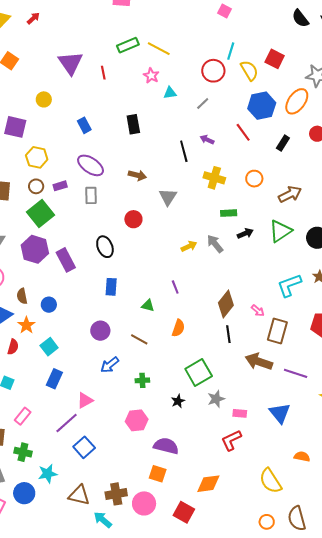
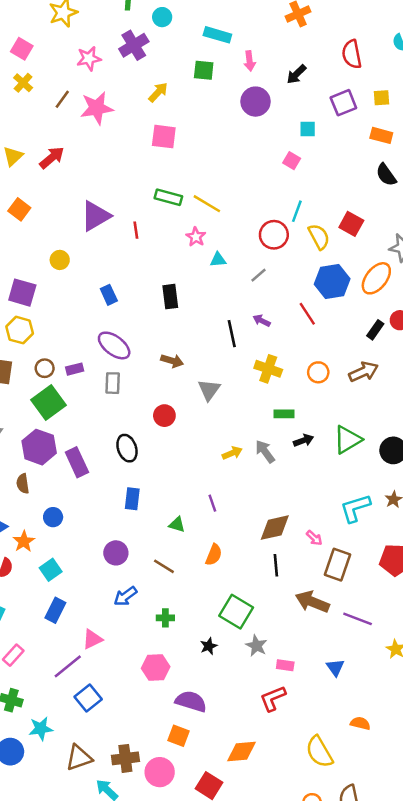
red arrow: (33, 18) -> (52, 158), size x1.5
green rectangle: (128, 45) -> (168, 197), turned 35
purple triangle: (70, 63) -> (95, 216), turned 32
black rectangle: (283, 143) -> (375, 330), moved
yellow hexagon: (37, 157) -> (20, 330), moved
brown arrow: (290, 194) -> (364, 372), moved
brown semicircle: (22, 296) -> (23, 484), moved
brown diamond: (226, 304) -> (275, 528), turned 36
green square: (199, 372) -> (236, 612), turned -32
gray star: (216, 399) -> (256, 646), turned -30
blue triangle: (280, 413) -> (335, 668), size x0.7
brown triangle: (79, 495) -> (79, 758), turned -35

